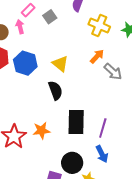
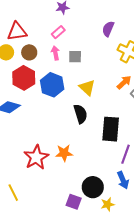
gray square: (50, 17) -> (75, 57), moved, turned 32
pink arrow: (20, 27) -> (55, 53), moved
black rectangle: (76, 122) -> (111, 129), moved

